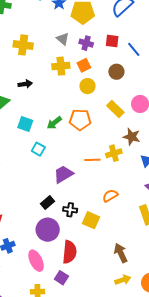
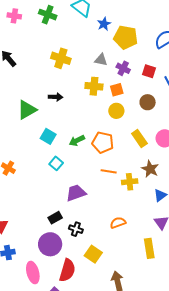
gray triangle: (63, 39) -> (101, 60), turned -40
orange line: (92, 160) -> (109, 171), moved
yellow square: (91, 220) -> (93, 254), moved

